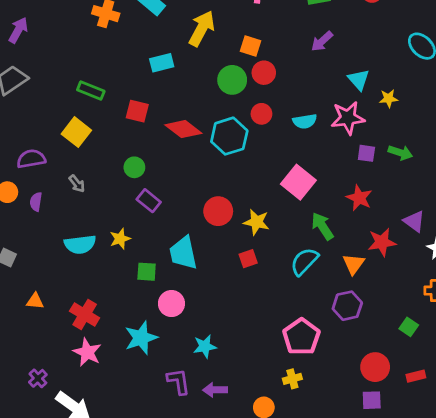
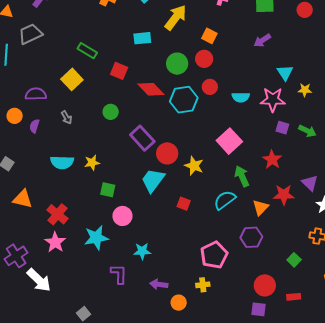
red circle: (264, 73) -> (204, 59), moved
green circle: (232, 80) -> (177, 64), moved
purple rectangle: (149, 201) -> (142, 138), moved, size x1.4
cyan trapezoid: (183, 253) -> (153, 180), moved, turned 40
red square: (248, 259) -> (184, 204), moved, turned 32
orange triangle: (35, 301) -> (23, 199), size x1.5
purple cross: (38, 378) -> (16, 256), size x1.6
purple arrow: (215, 390) -> (159, 284), moved

